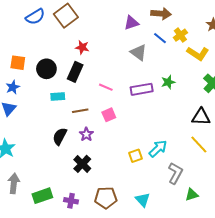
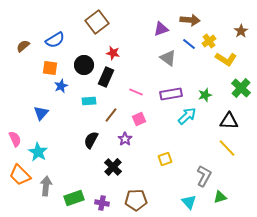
blue semicircle: (35, 17) -> (55, 40), moved
black circle: (46, 69) -> (84, 65), moved
green star: (168, 82) -> (205, 95), moved
blue star: (13, 87) -> (61, 86), moved
brown line: (80, 111) -> (111, 115), turned -42
purple star: (86, 134) -> (125, 139), moved
cyan arrow: (158, 149) -> (187, 116), moved
cyan triangle: (143, 200) -> (189, 202), moved

